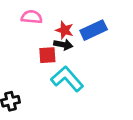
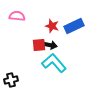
pink semicircle: (32, 17) -> (17, 16), moved
black arrow: (63, 45) -> (50, 45), moved

